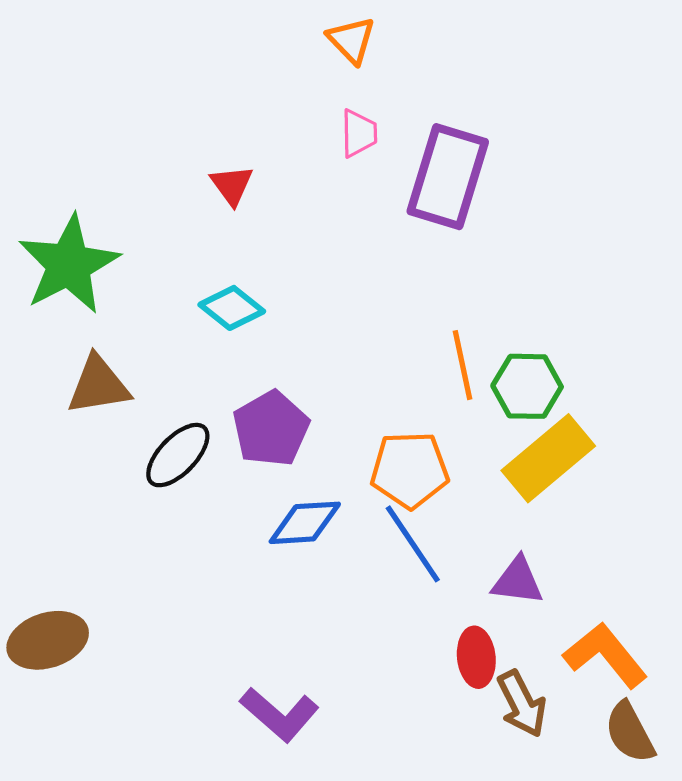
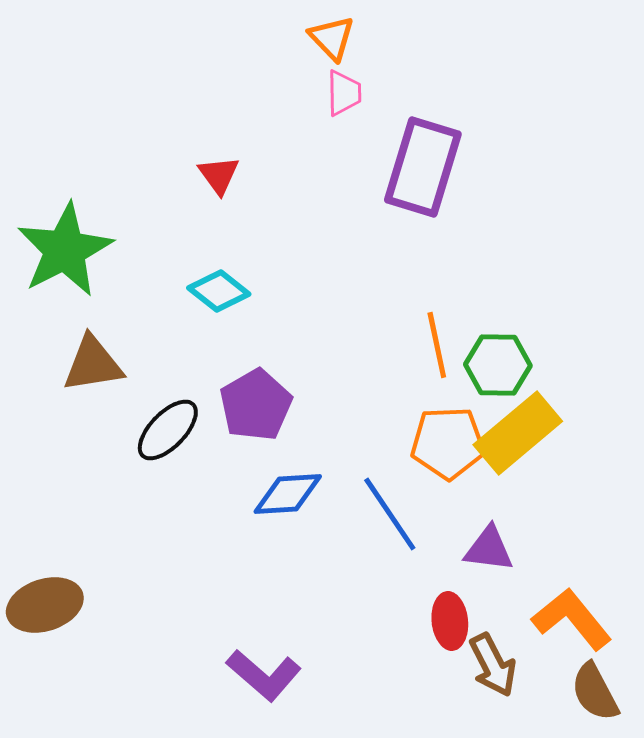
pink trapezoid: (359, 133) -> (344, 93), moved
orange pentagon: (410, 470) -> (448, 443), moved

